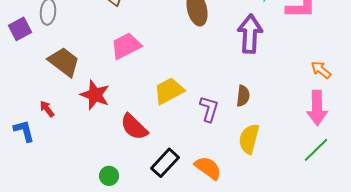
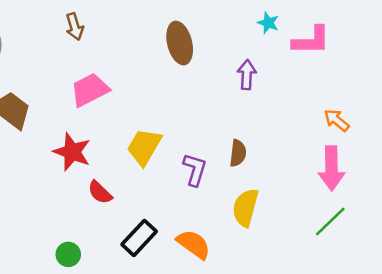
purple arrow: (250, 34) -> (247, 75), size x0.6
yellow trapezoid: (169, 91) -> (144, 147), turned -32
red star: (95, 95) -> (72, 152), moved
red semicircle: (134, 127) -> (100, 192), size x0.7

